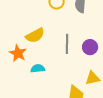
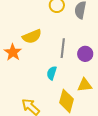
cyan semicircle: (38, 68) -> (52, 73), moved, turned -72

